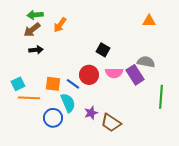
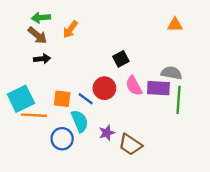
brown arrow: (32, 30) -> (37, 35), turned -102
black square: (103, 50) -> (121, 59), turned 32
pink semicircle: (114, 73) -> (134, 86), turned 60
purple rectangle: (135, 75) -> (158, 88), turned -54
cyan square: (18, 84) -> (21, 99), size x1.6
green line: (161, 97) -> (178, 100), moved

